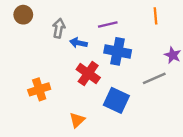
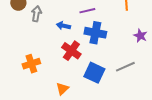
gray arrow: (59, 28) -> (36, 14), moved
gray line: (154, 78) -> (125, 67), moved

